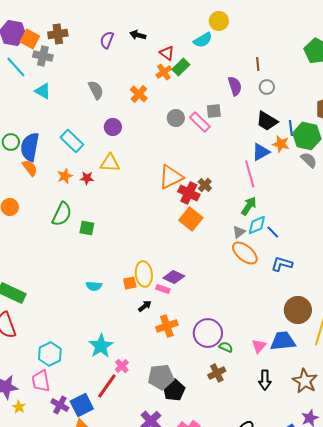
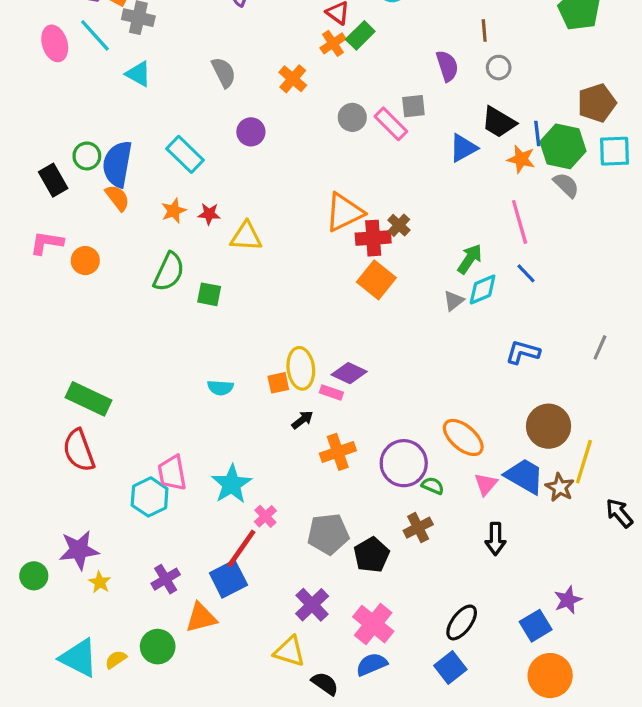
blue triangle: (261, 152) -> (463, 148), moved
yellow triangle: (110, 163) -> (246, 236), moved
pink line: (250, 174) -> (520, 222), moved
red cross: (189, 193) -> (373, 238), turned -30
blue line: (273, 232) -> (526, 273), moved
orange ellipse: (245, 253) -> (463, 437), moved
blue trapezoid: (283, 341) -> (524, 476), turned 36
pink trapezoid: (41, 381) -> (172, 473), moved
brown star: (305, 381) -> (560, 487), moved, size x0.7
black pentagon: (174, 390) -> (372, 555), moved
purple cross: (60, 405) -> (166, 579), turned 30
blue square: (82, 405) -> (228, 579), moved

